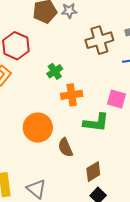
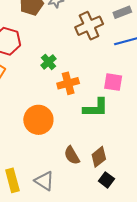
brown semicircle: (65, 148) -> (72, 155), moved

